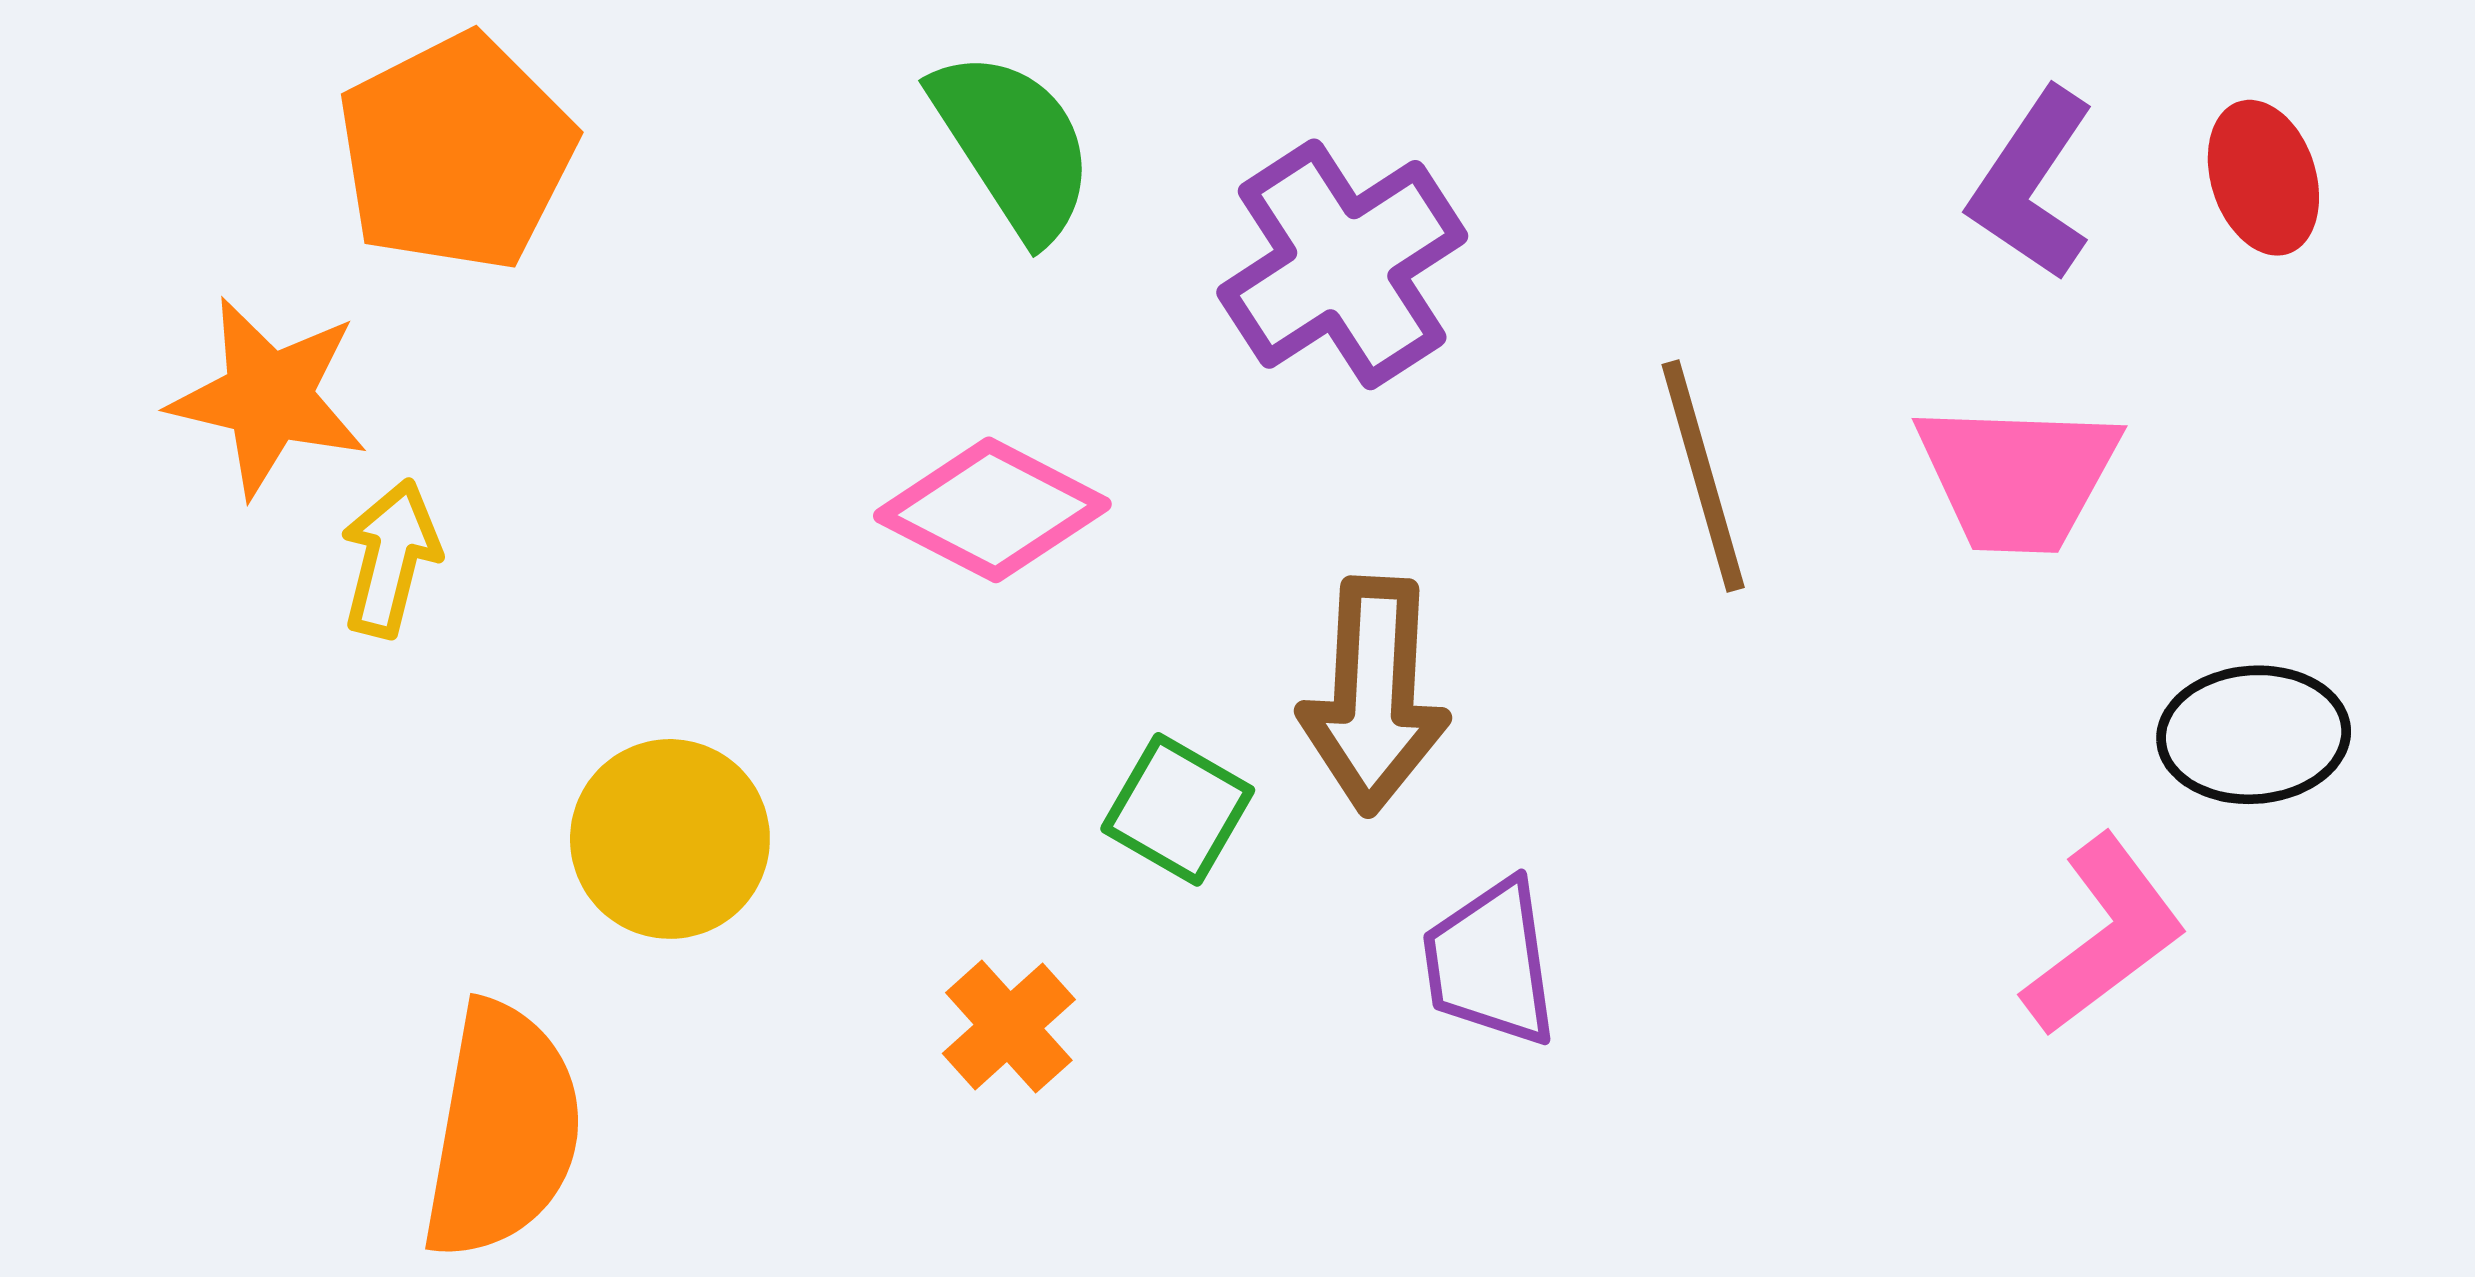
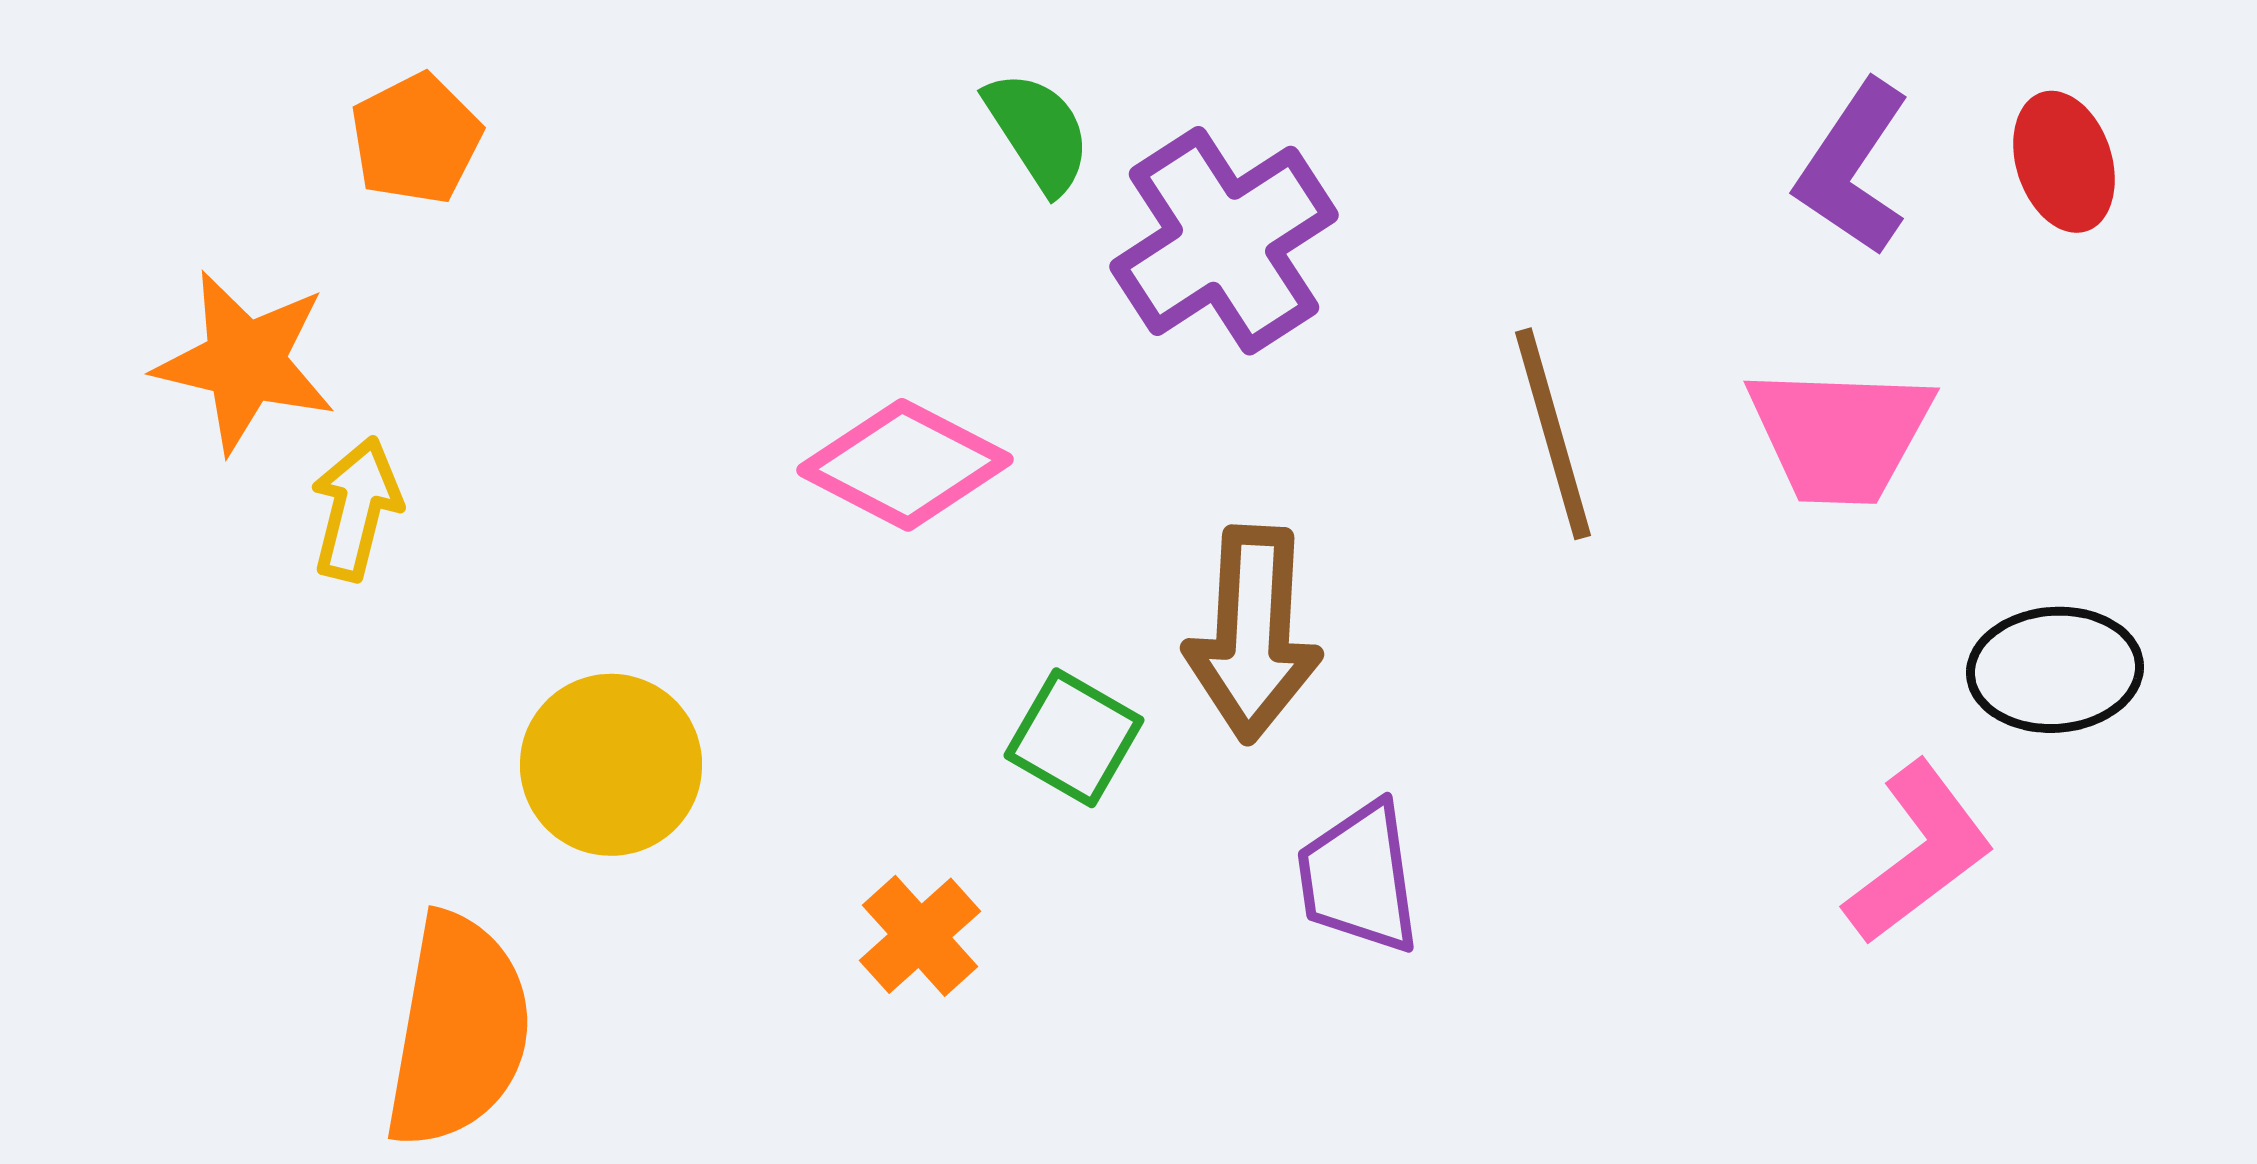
green semicircle: (1013, 145) -> (1038, 132), moved, size x0.7
orange pentagon: (456, 152) -> (416, 139), size x0.6

